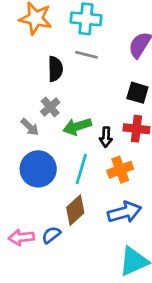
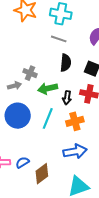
black semicircle: (55, 69) -> (66, 63), moved
gray cross: (50, 107) -> (30, 73), turned -32
gray arrow: (30, 127) -> (14, 86), turned -64
brown diamond: (75, 210) -> (42, 174), moved

